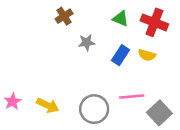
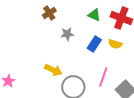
pink line: (132, 96) -> (103, 77), turned -66
yellow arrow: (48, 105) -> (53, 70), moved

